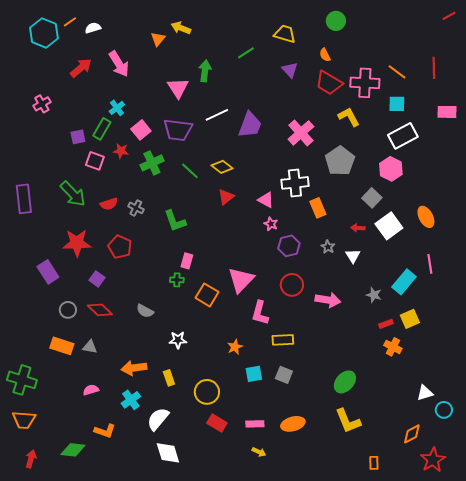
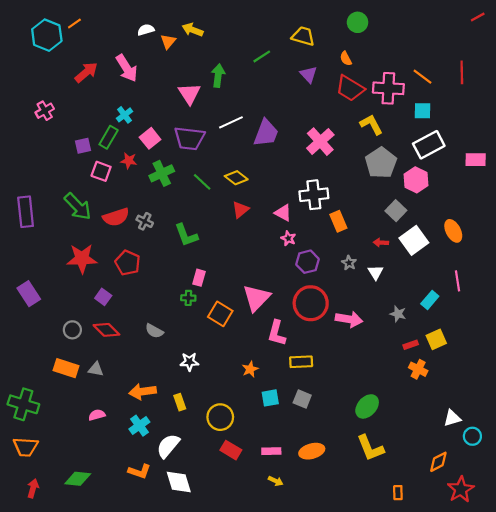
white semicircle: (93, 28) -> (146, 30), moved
pink rectangle: (447, 112) -> (476, 160), moved
gray pentagon: (340, 161) -> (381, 163), moved
red semicircle: (109, 204) -> (116, 217), size x1.4
purple rectangle: (48, 272) -> (29, 294), moved
cyan rectangle: (404, 282) -> (430, 300), size x0.7
red circle: (292, 285) -> (311, 303), size x1.4
orange L-shape: (105, 431) -> (139, 471), moved

